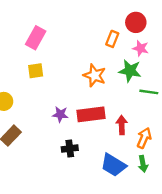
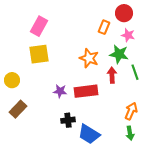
yellow square: (36, 71) -> (39, 54), size x1.5
green line: (149, 92) -> (135, 72), turned 63
red arrow: (122, 125) -> (112, 75), moved
blue trapezoid: (113, 165) -> (89, 134), moved

